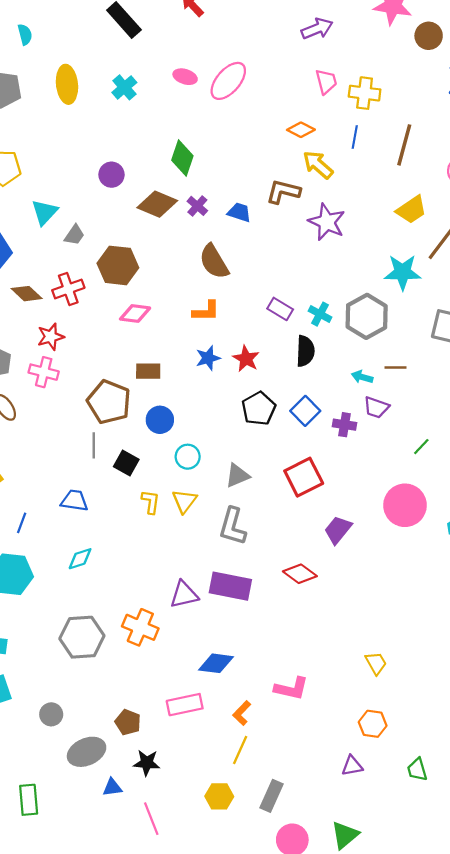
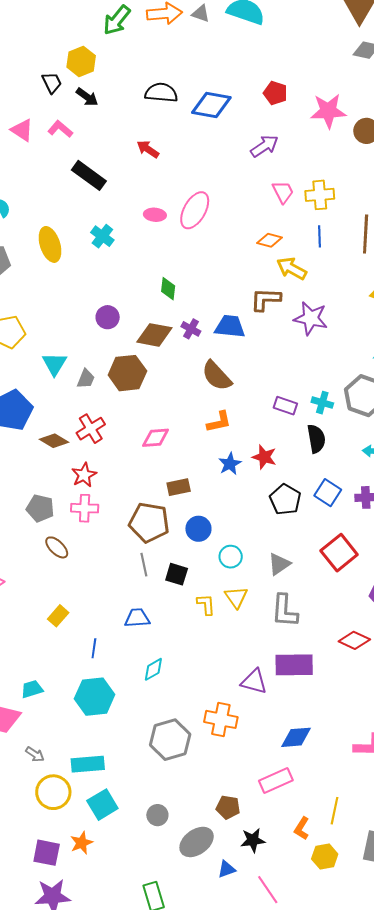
green diamond: (182, 158) -> (168, 289), size x0.7
blue trapezoid: (239, 212) -> (230, 326), size x1.4
brown hexagon: (118, 265) -> (127, 373), moved
purple triangle: (184, 595) -> (254, 682), turned 40
orange L-shape: (242, 713) -> (302, 828), moved

